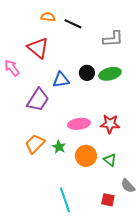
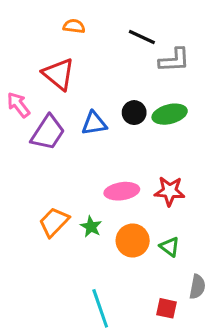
black line: (73, 24) -> (142, 37), moved
purple trapezoid: (38, 100) -> (48, 133), moved
gray semicircle: (128, 186) -> (197, 287), turned -126

